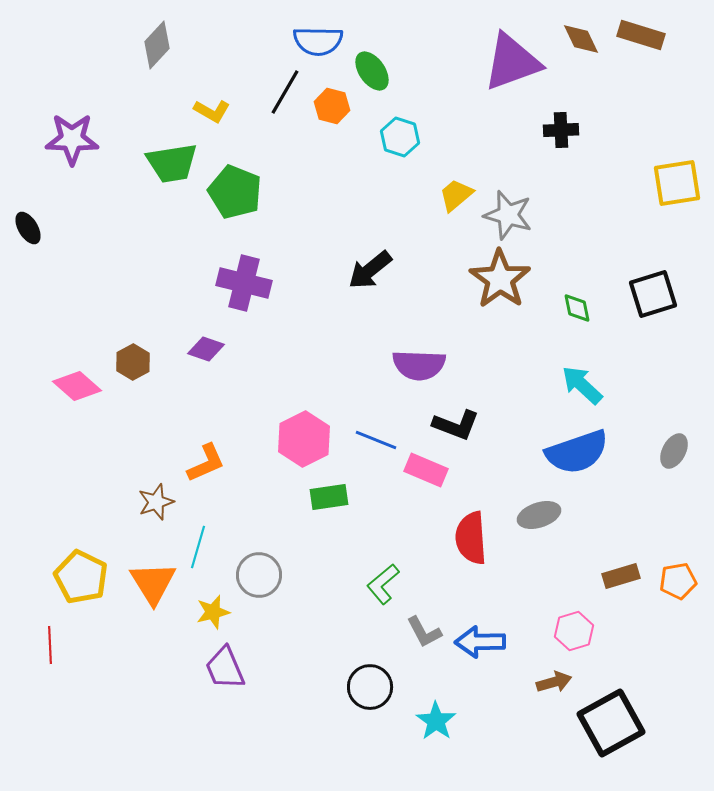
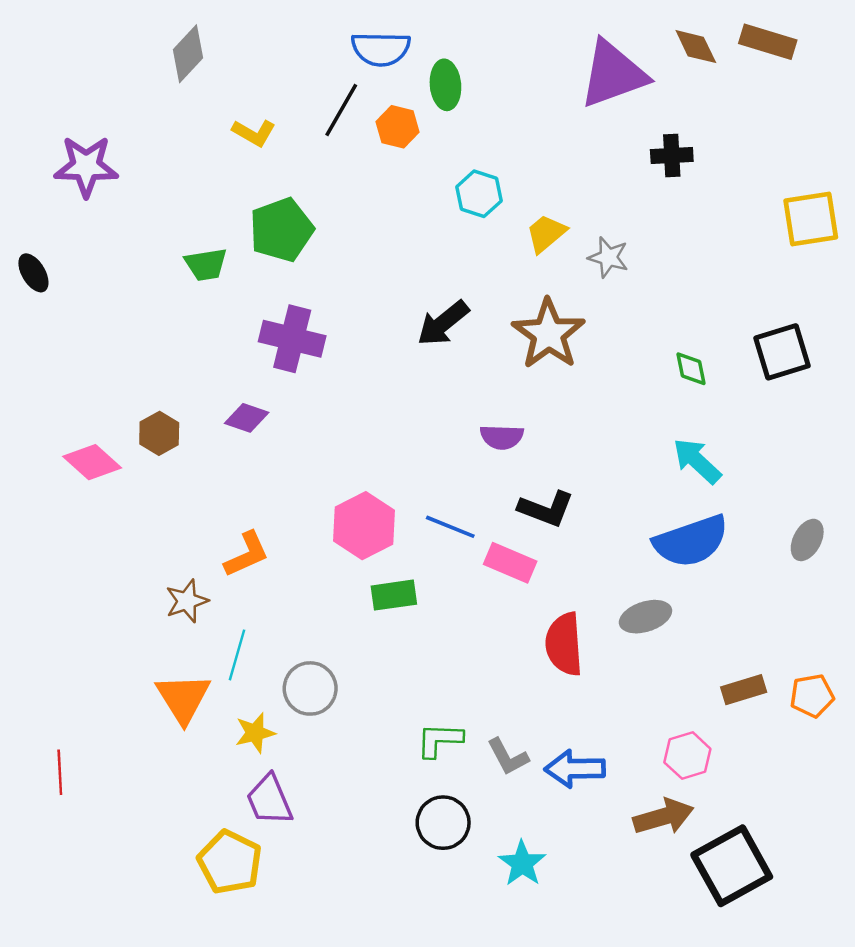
green ellipse: (372, 71) -> (445, 85), turned 30
cyan hexagon: (400, 137) -> (479, 194), moved
green trapezoid: (172, 163) -> (206, 265), moved, size x0.7
green pentagon: (235, 192) -> (281, 230), turned 30
gray star: (508, 215) -> (608, 257), size x0.7
brown star: (500, 279) -> (548, 334), moved
purple semicircle: (419, 365) -> (502, 437), size x0.7
yellow pentagon: (81, 577) -> (230, 862), moved
green L-shape: (383, 584) -> (439, 740), moved, turned 42
brown arrow: (554, 682) -> (663, 817), size x1.4

